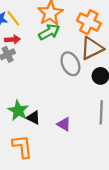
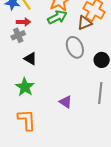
brown triangle: (92, 48) -> (85, 23), moved, size x0.7
black triangle: (33, 118) -> (30, 59), moved

